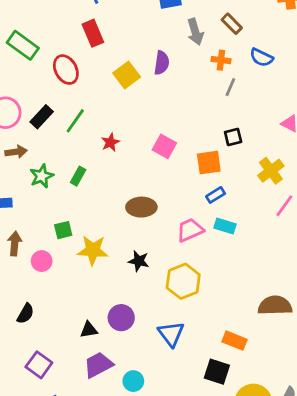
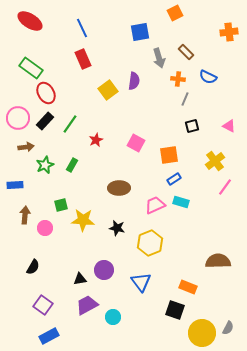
red ellipse: (66, 70) -> (46, 93), moved
black square: (233, 137) -> (192, 126), moved

